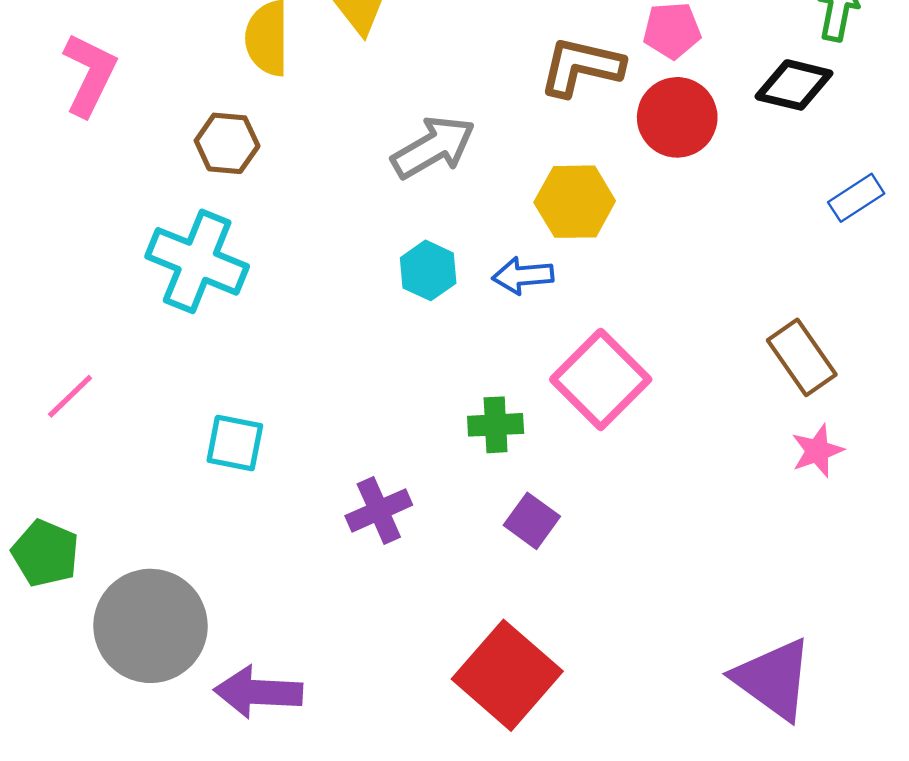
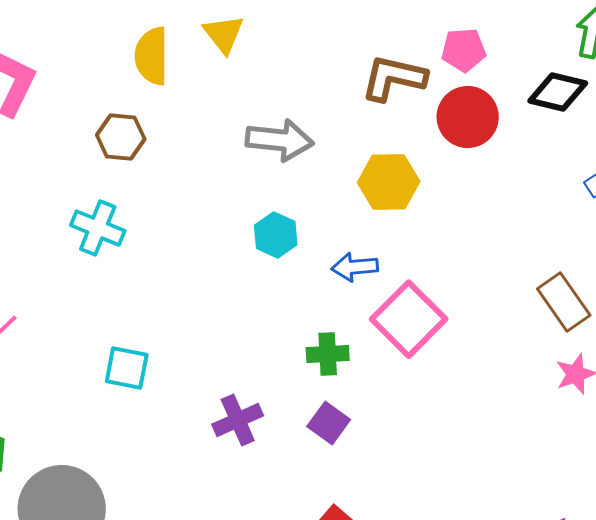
gray arrow: (433, 147) -> (280, 140), turned 36
cyan cross: (197, 261) -> (98, 228), size x0.7
blue arrow: (523, 276) -> (355, 267), moved
purple square: (532, 521) -> (329, 423), moved

